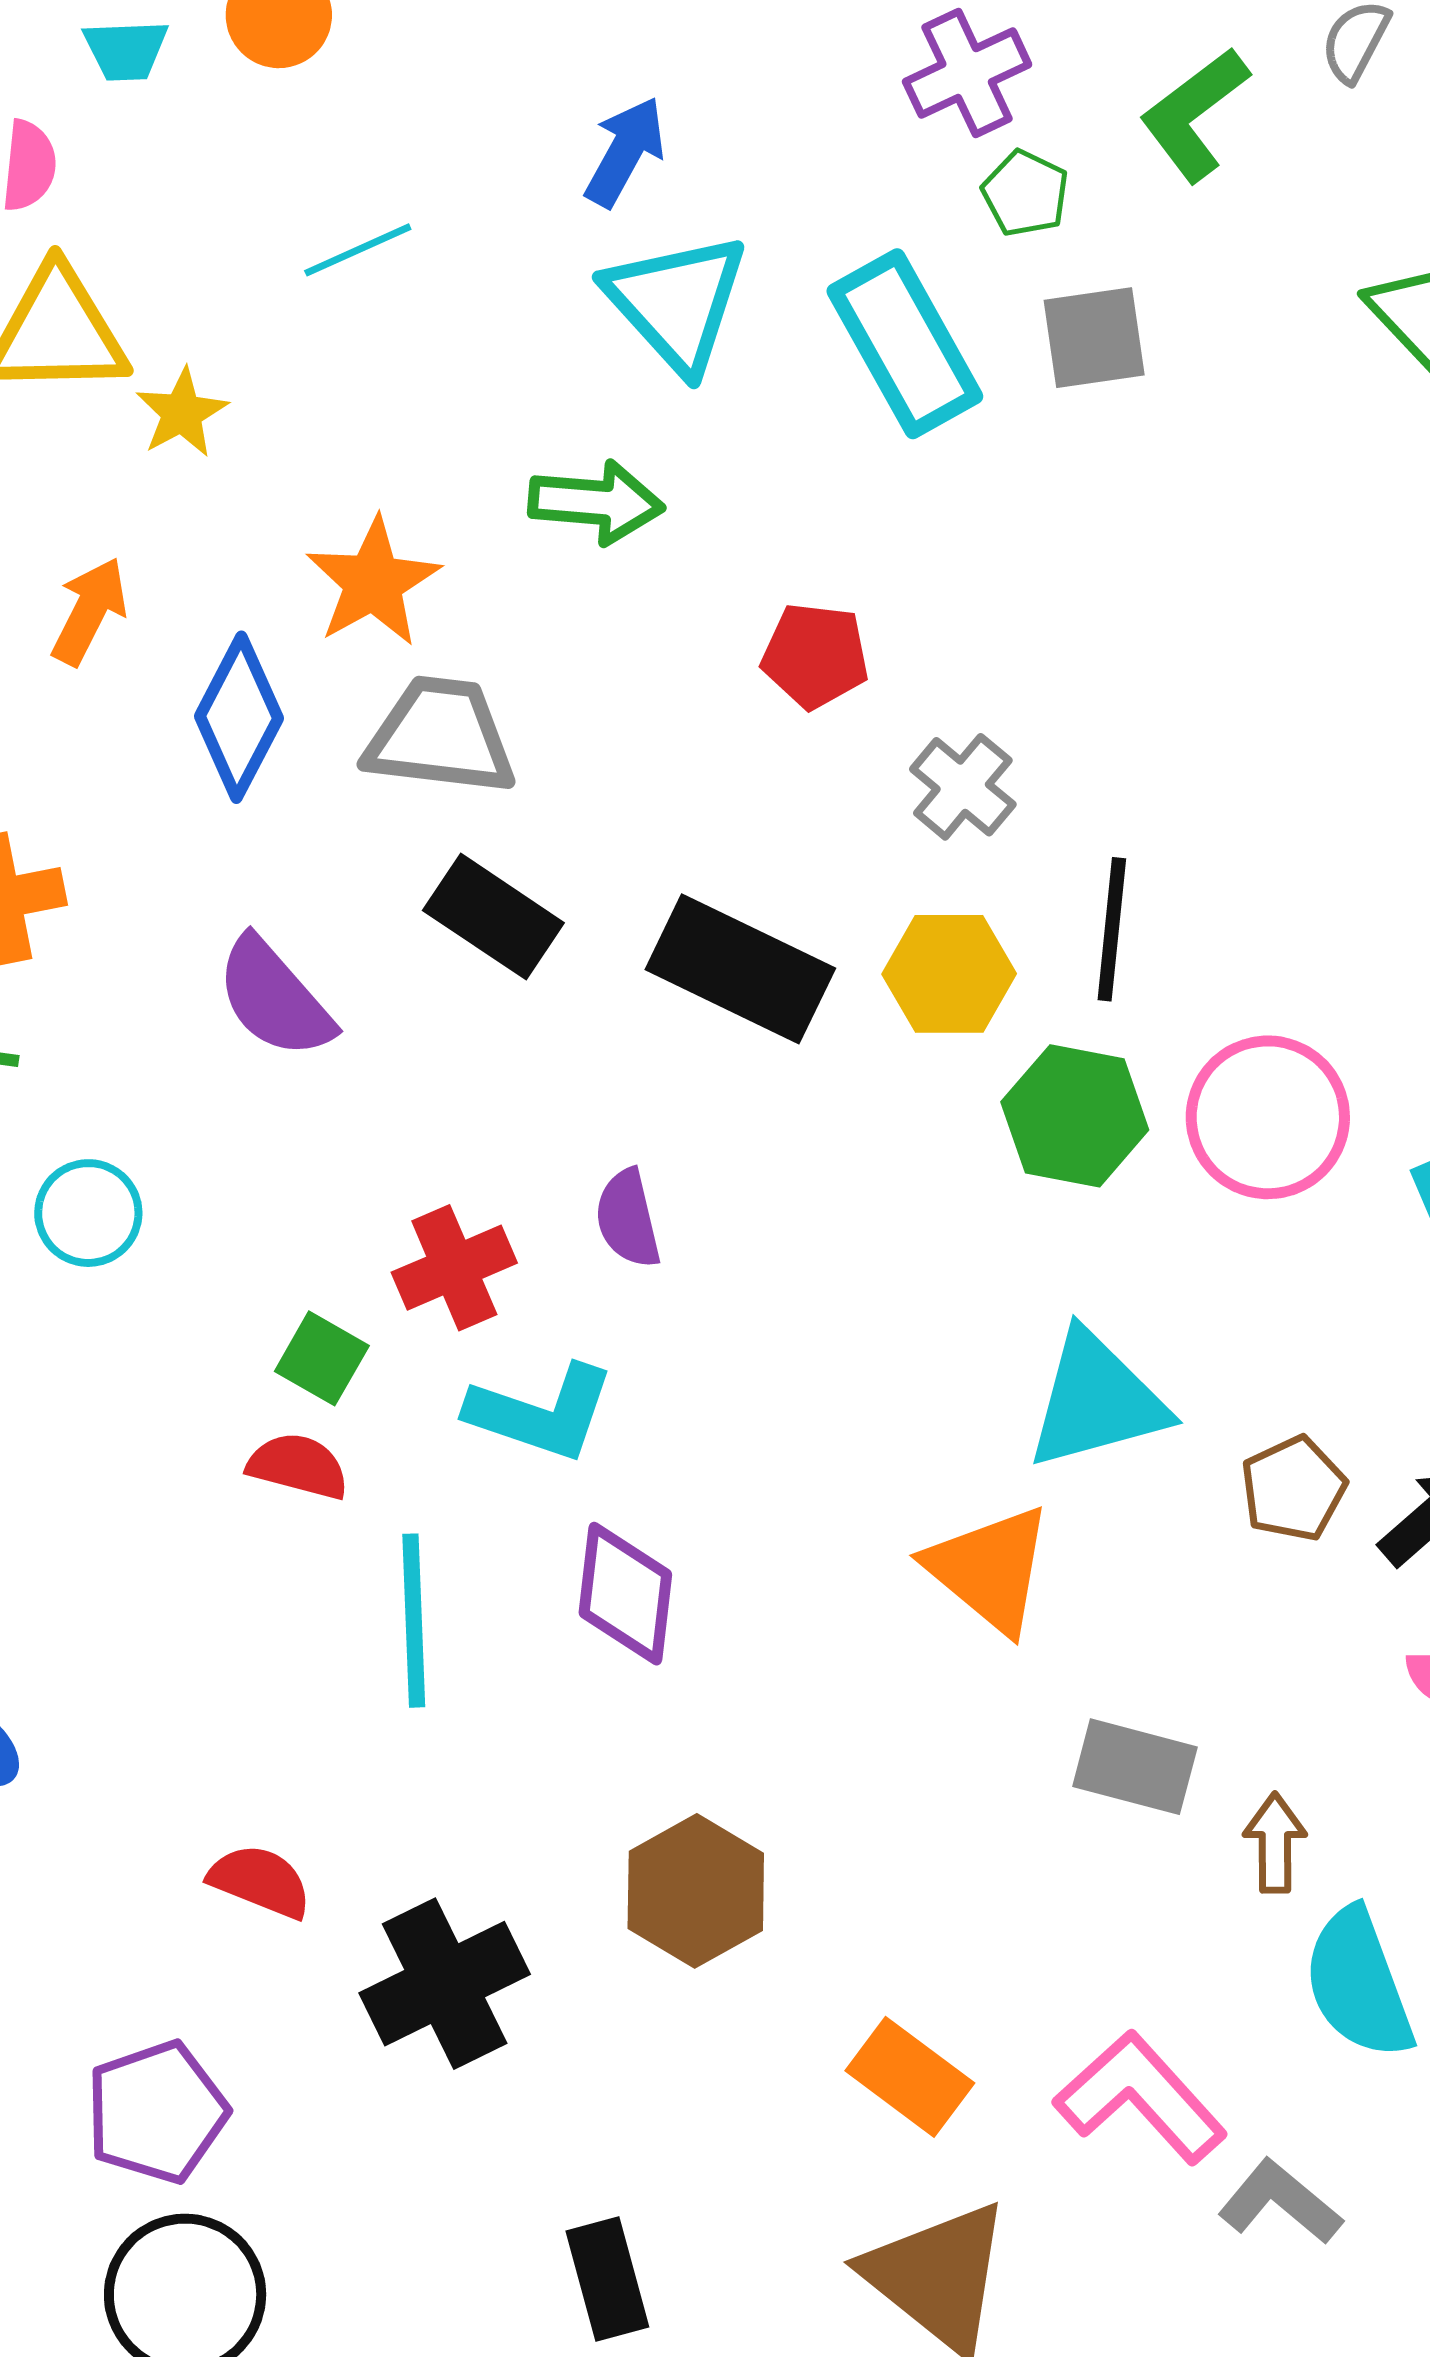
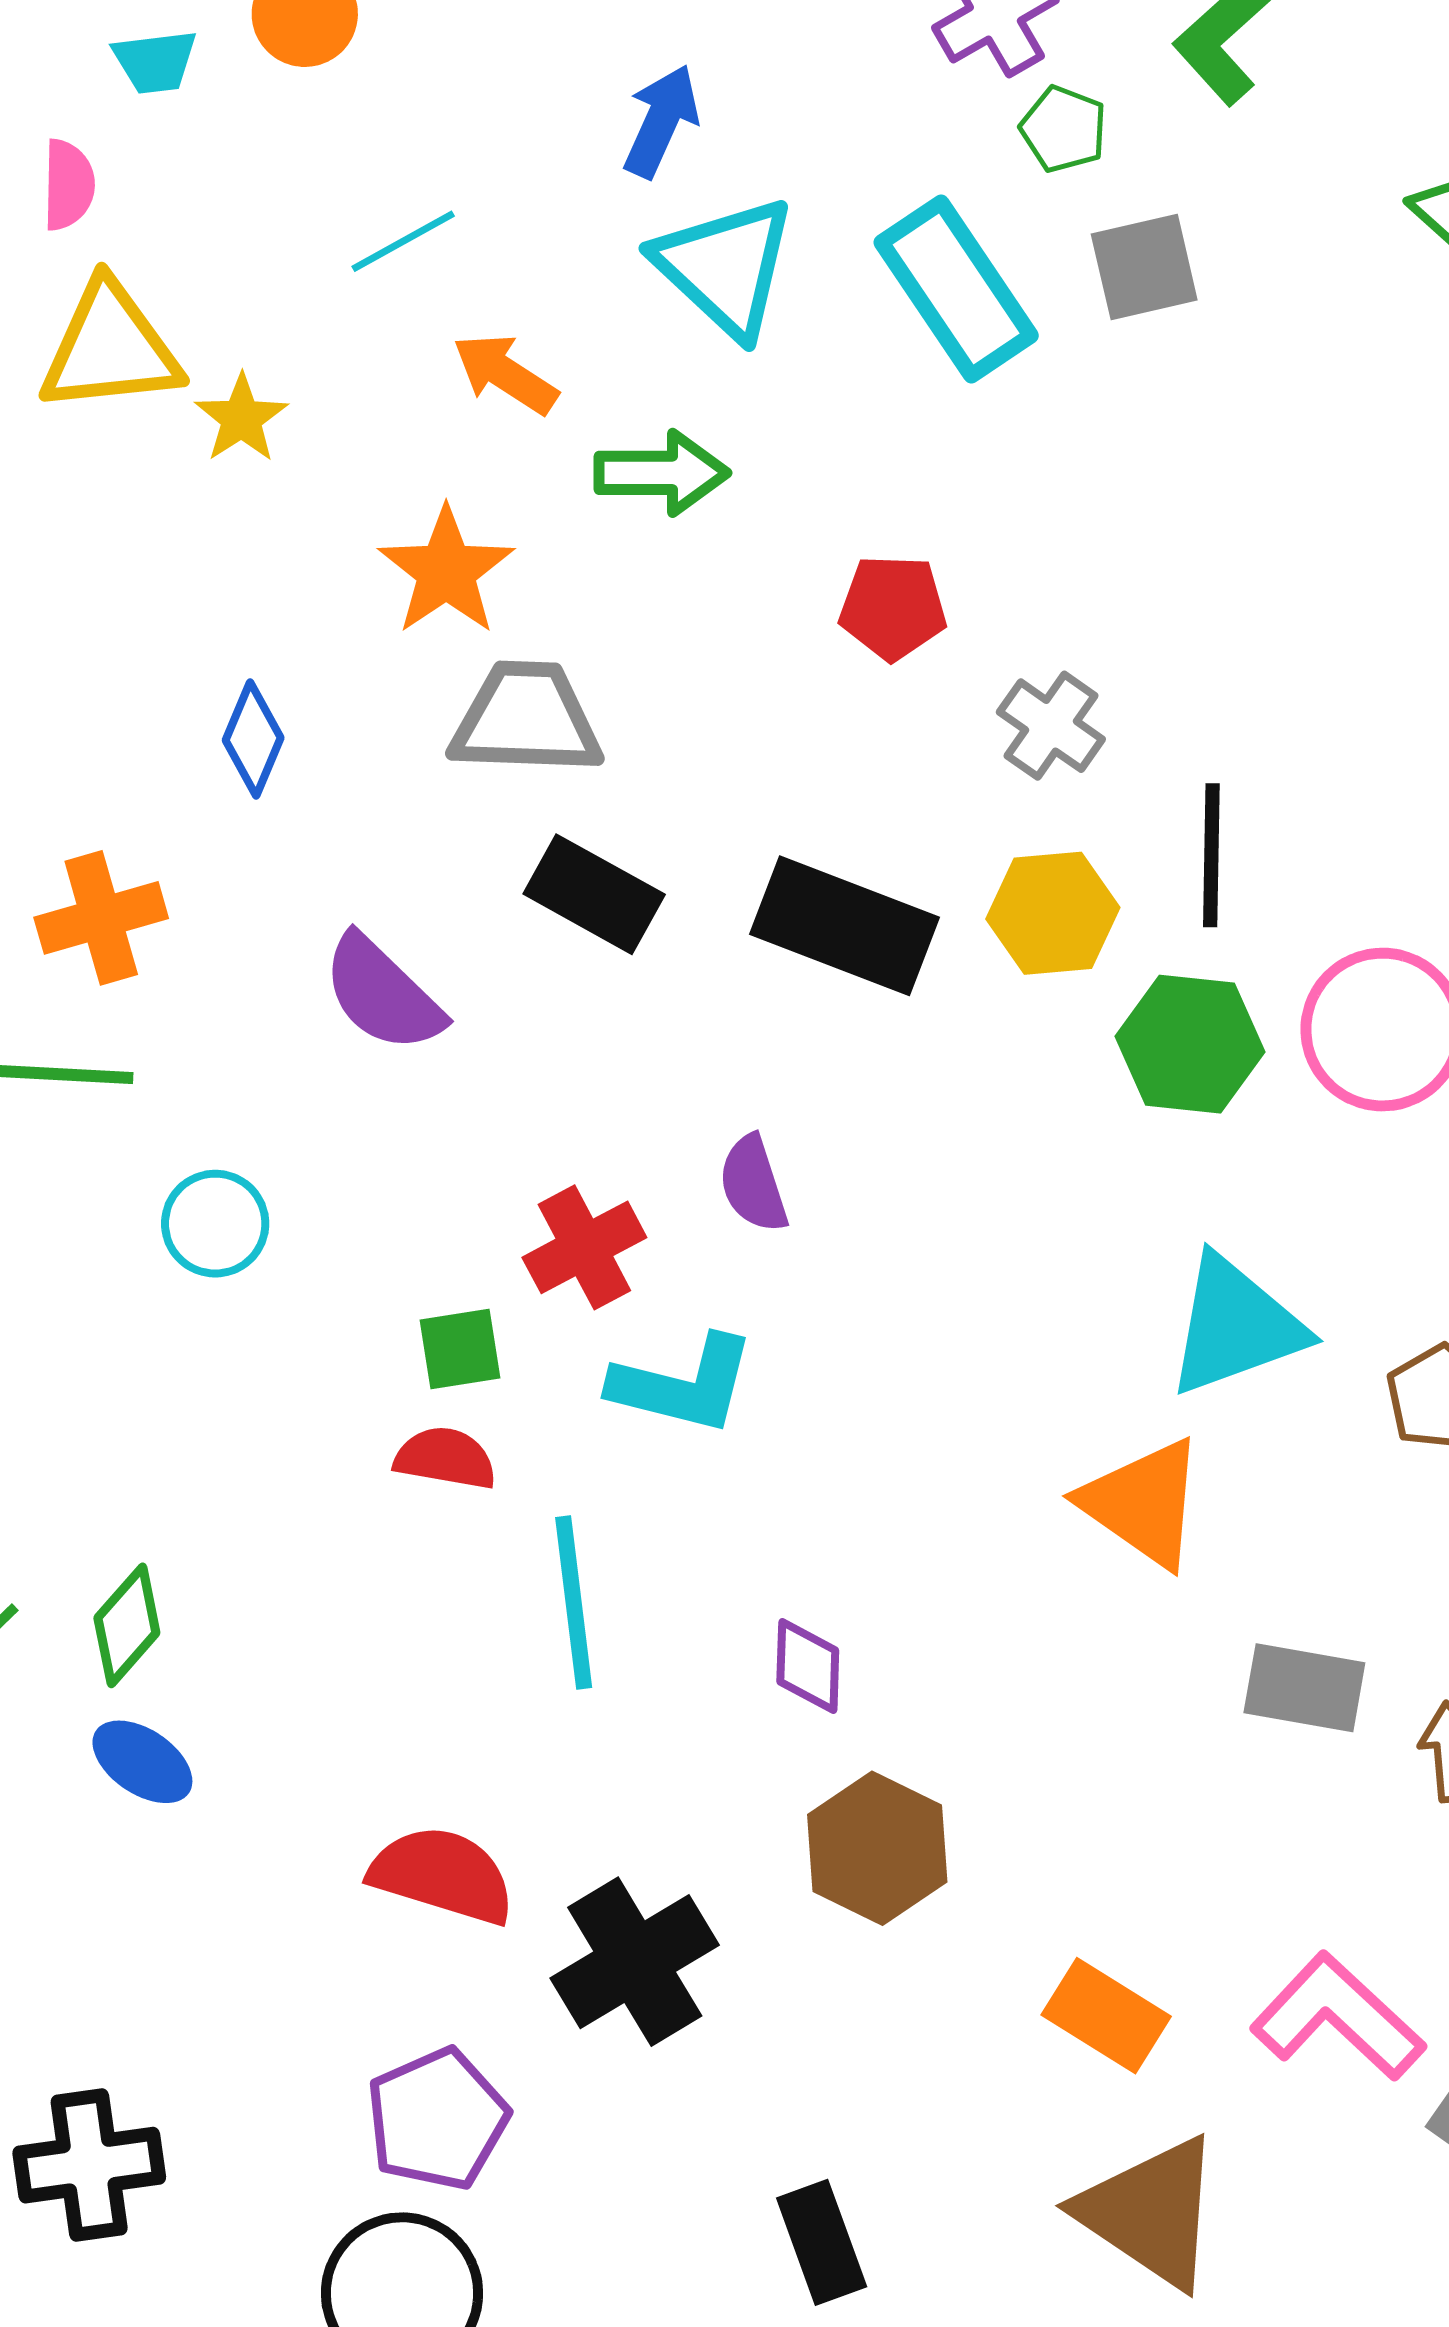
orange arrow: (89, 611) -> (505, 374), moved, turned -79
blue diamond: (239, 717) -> (253, 739), moved, size x0.7
green square: (322, 1358) -> (460, 1349), turned -34
purple diamond: (625, 1594) -> (808, 1666), moved, size x0.7
red semicircle: (260, 1881) -> (442, 1875), size x1.4
purple pentagon: (157, 2112) -> (437, 2119), moved

